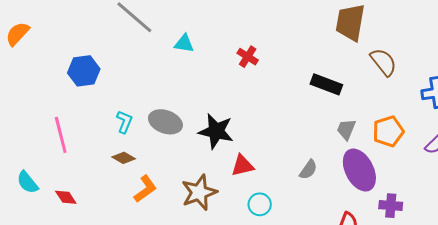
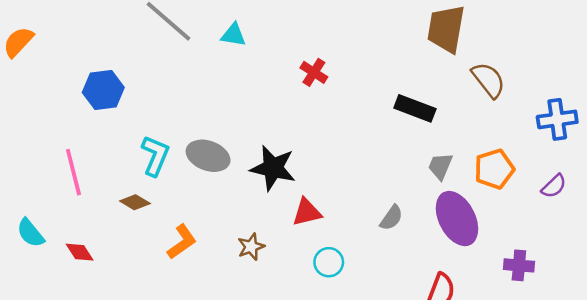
cyan triangle: (184, 44) -> (233, 35), moved
cyan L-shape: (124, 122) -> (155, 156), size x1.4
brown diamond: (124, 158) -> (135, 202), moved
brown star: (199, 192) -> (251, 247), size x0.6
purple cross: (391, 206) -> (519, 265), moved

